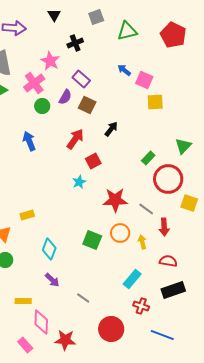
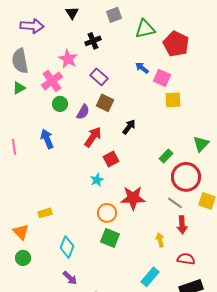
red pentagon: (173, 35) -> (176, 44), moved
purple semicircle: (65, 97) -> (83, 112), moved
gray line: (146, 209) -> (175, 203), moved
orange circle: (120, 233) -> (107, 213), moved

